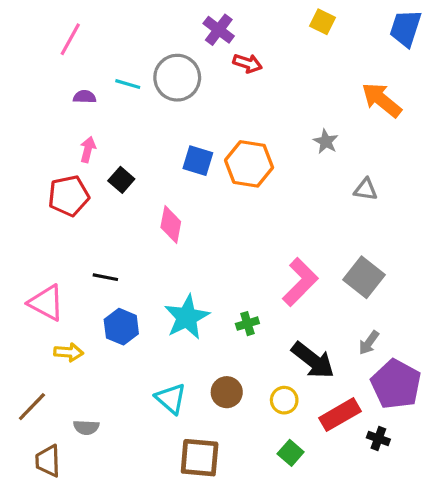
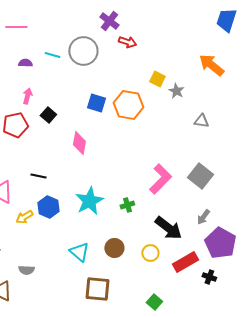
yellow square: (323, 22) -> (157, 79), moved
pink line: (70, 39) -> (16, 27), turned 60
yellow arrow: (69, 352) -> (24, 217), moved, turned 144
green square: (291, 453) -> (154, 302), moved

